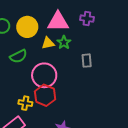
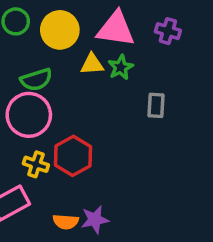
pink circle: (44, 75) -> (29, 115), moved

